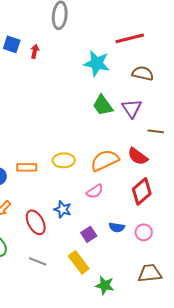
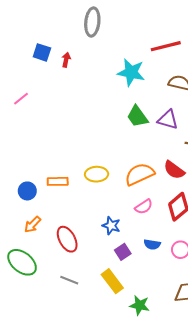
purple triangle: (132, 108) -> (168, 120), turned -40
pink semicircle: (95, 191) -> (144, 207), moved
blue star: (63, 209) -> (111, 226), moved

